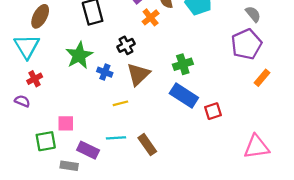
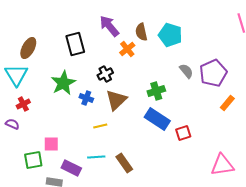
gray semicircle: (253, 14) -> (186, 71), moved

